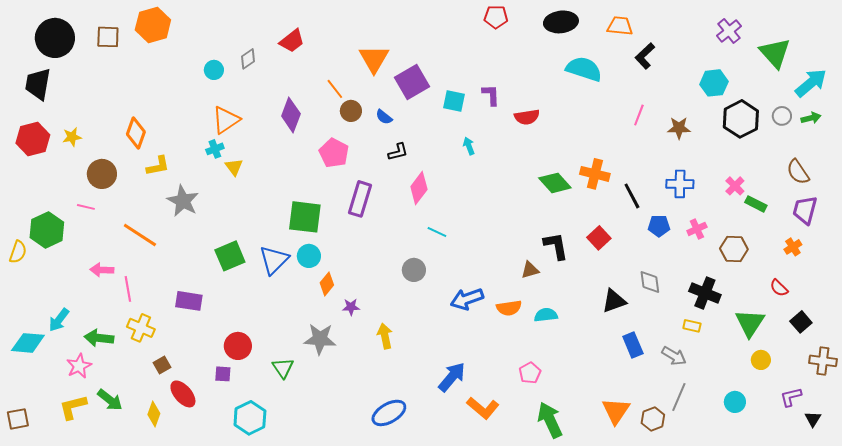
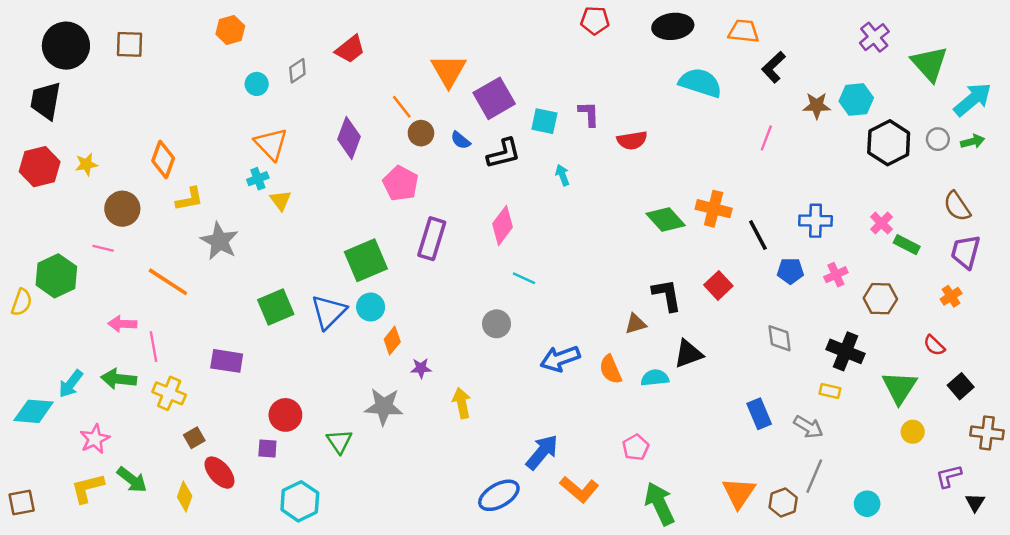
orange hexagon: (153, 25) -> (230, 30), moved, size x0.7
orange triangle: (226, 120) -> (271, 144), turned -40
brown star: (679, 128) -> (817, 106), moved
black L-shape: (398, 152) -> (504, 154), moved, size x1.4
green square: (305, 217) -> (366, 260), turned -30
black triangle: (614, 301) -> (688, 354), moved
orange semicircle: (509, 308) -> (610, 369), turned 75
green arrow: (99, 338) -> (119, 379), moved
cyan circle: (735, 402) -> (867, 504), moved
blue ellipse: (389, 413) -> (499, 495), moved

